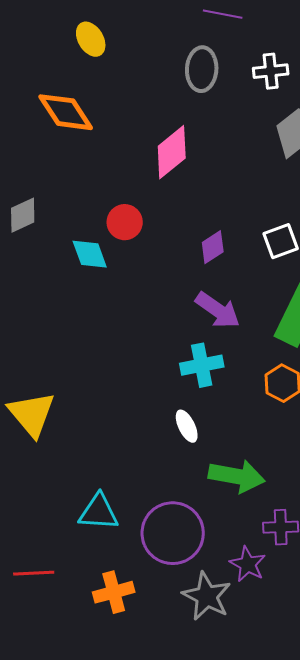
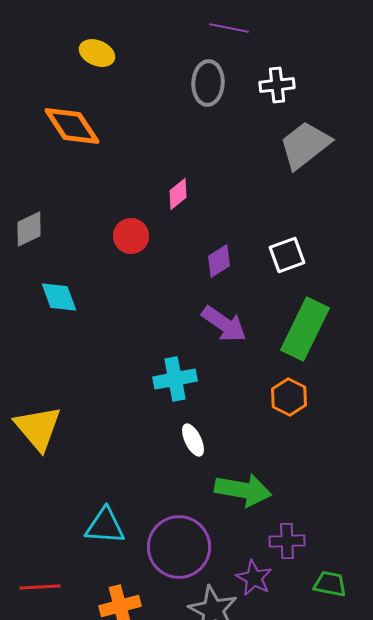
yellow ellipse: (91, 39) -> (97, 53), turned -36
pink diamond: (172, 152) -> (178, 194), moved, size x0.6
cyan diamond: (90, 254) -> (59, 297), moved
cyan cross: (202, 365) -> (175, 379), moved

